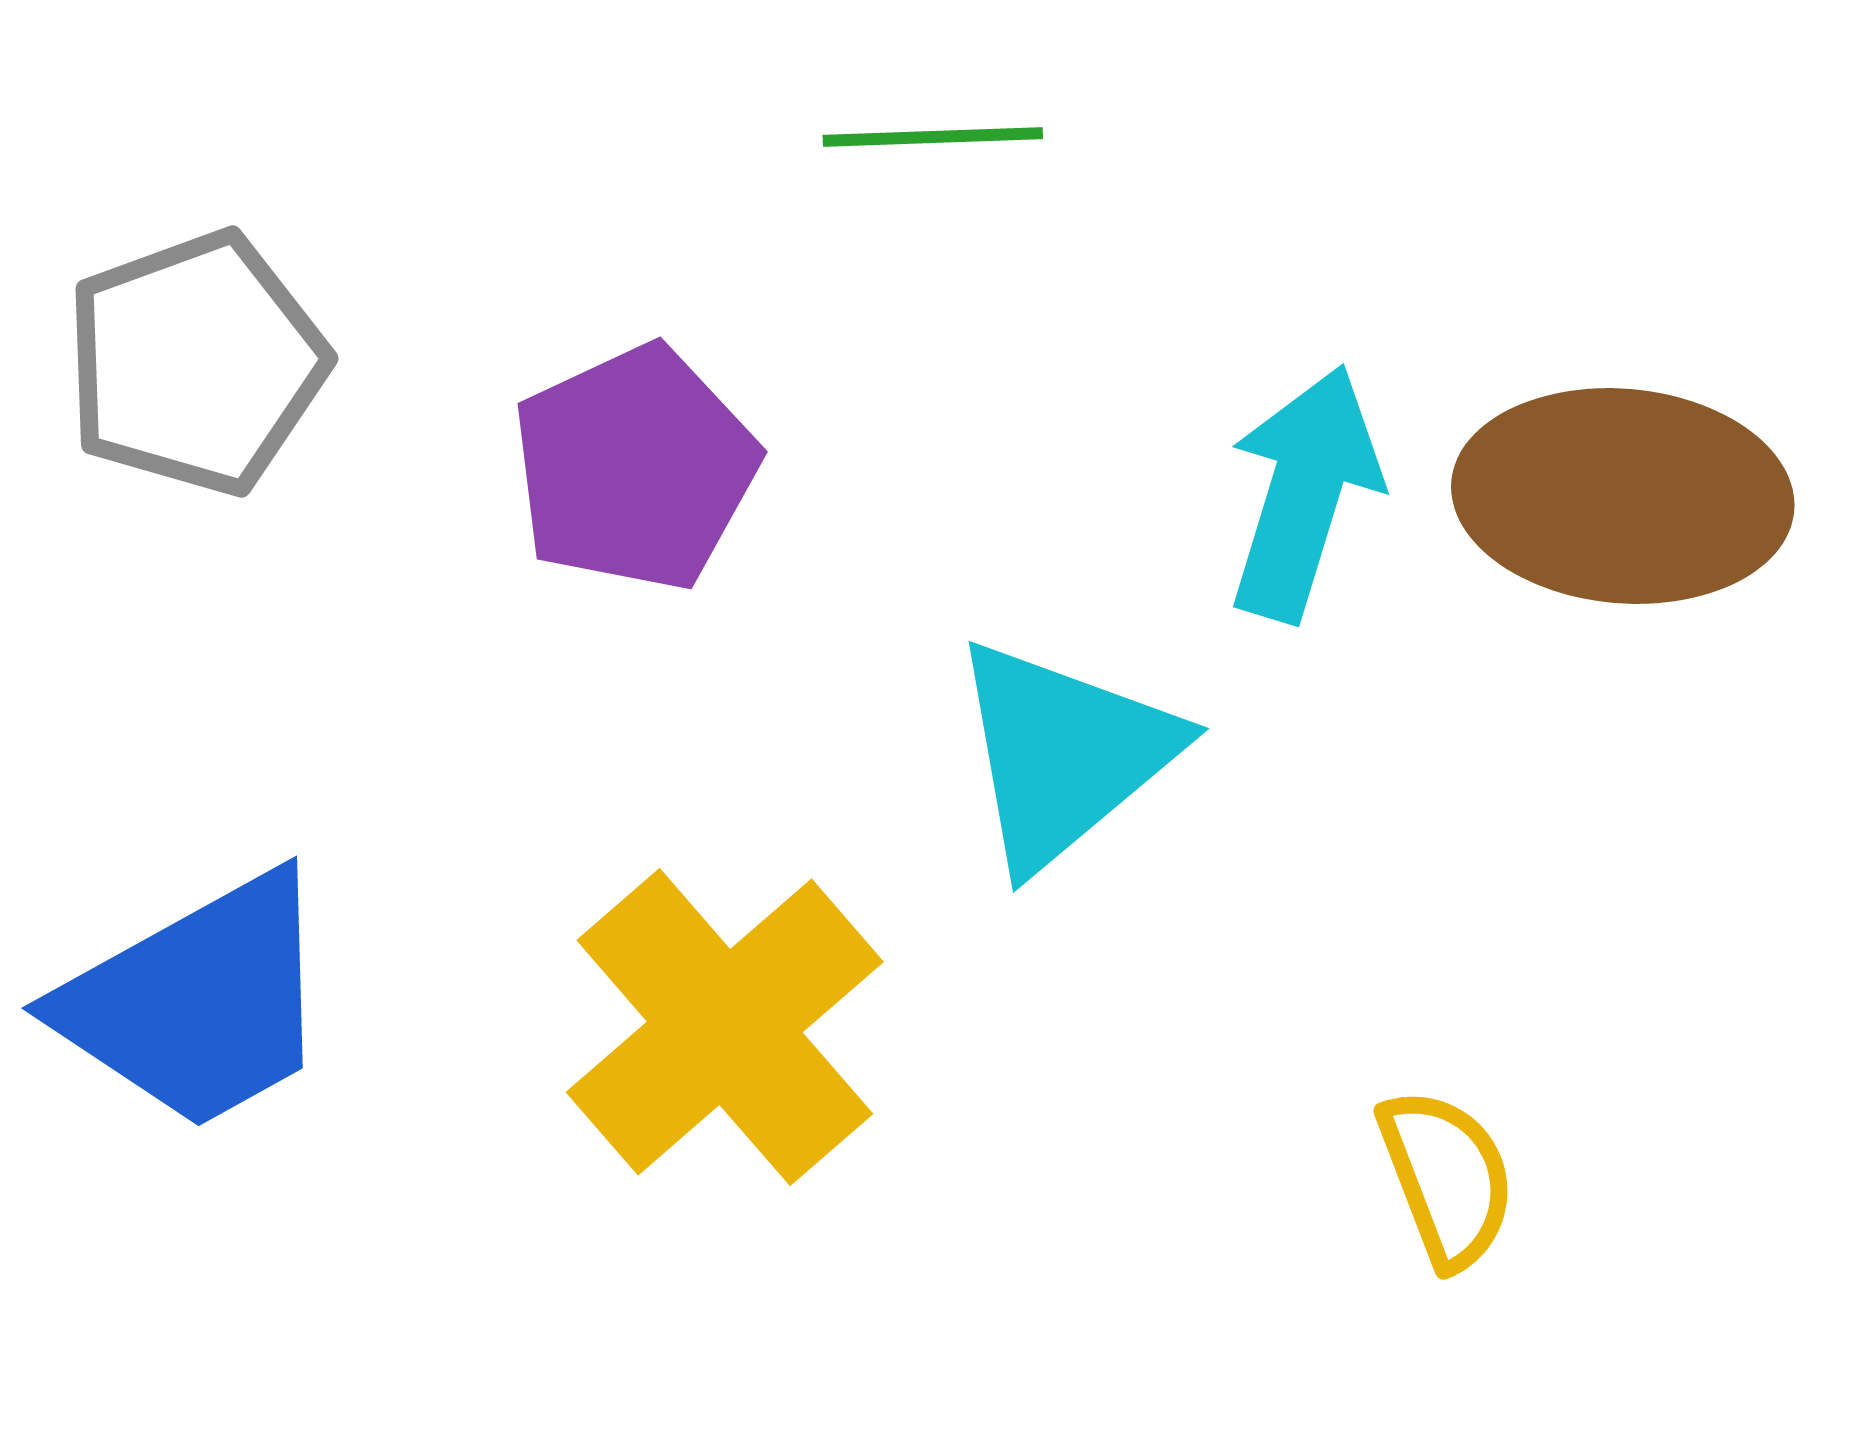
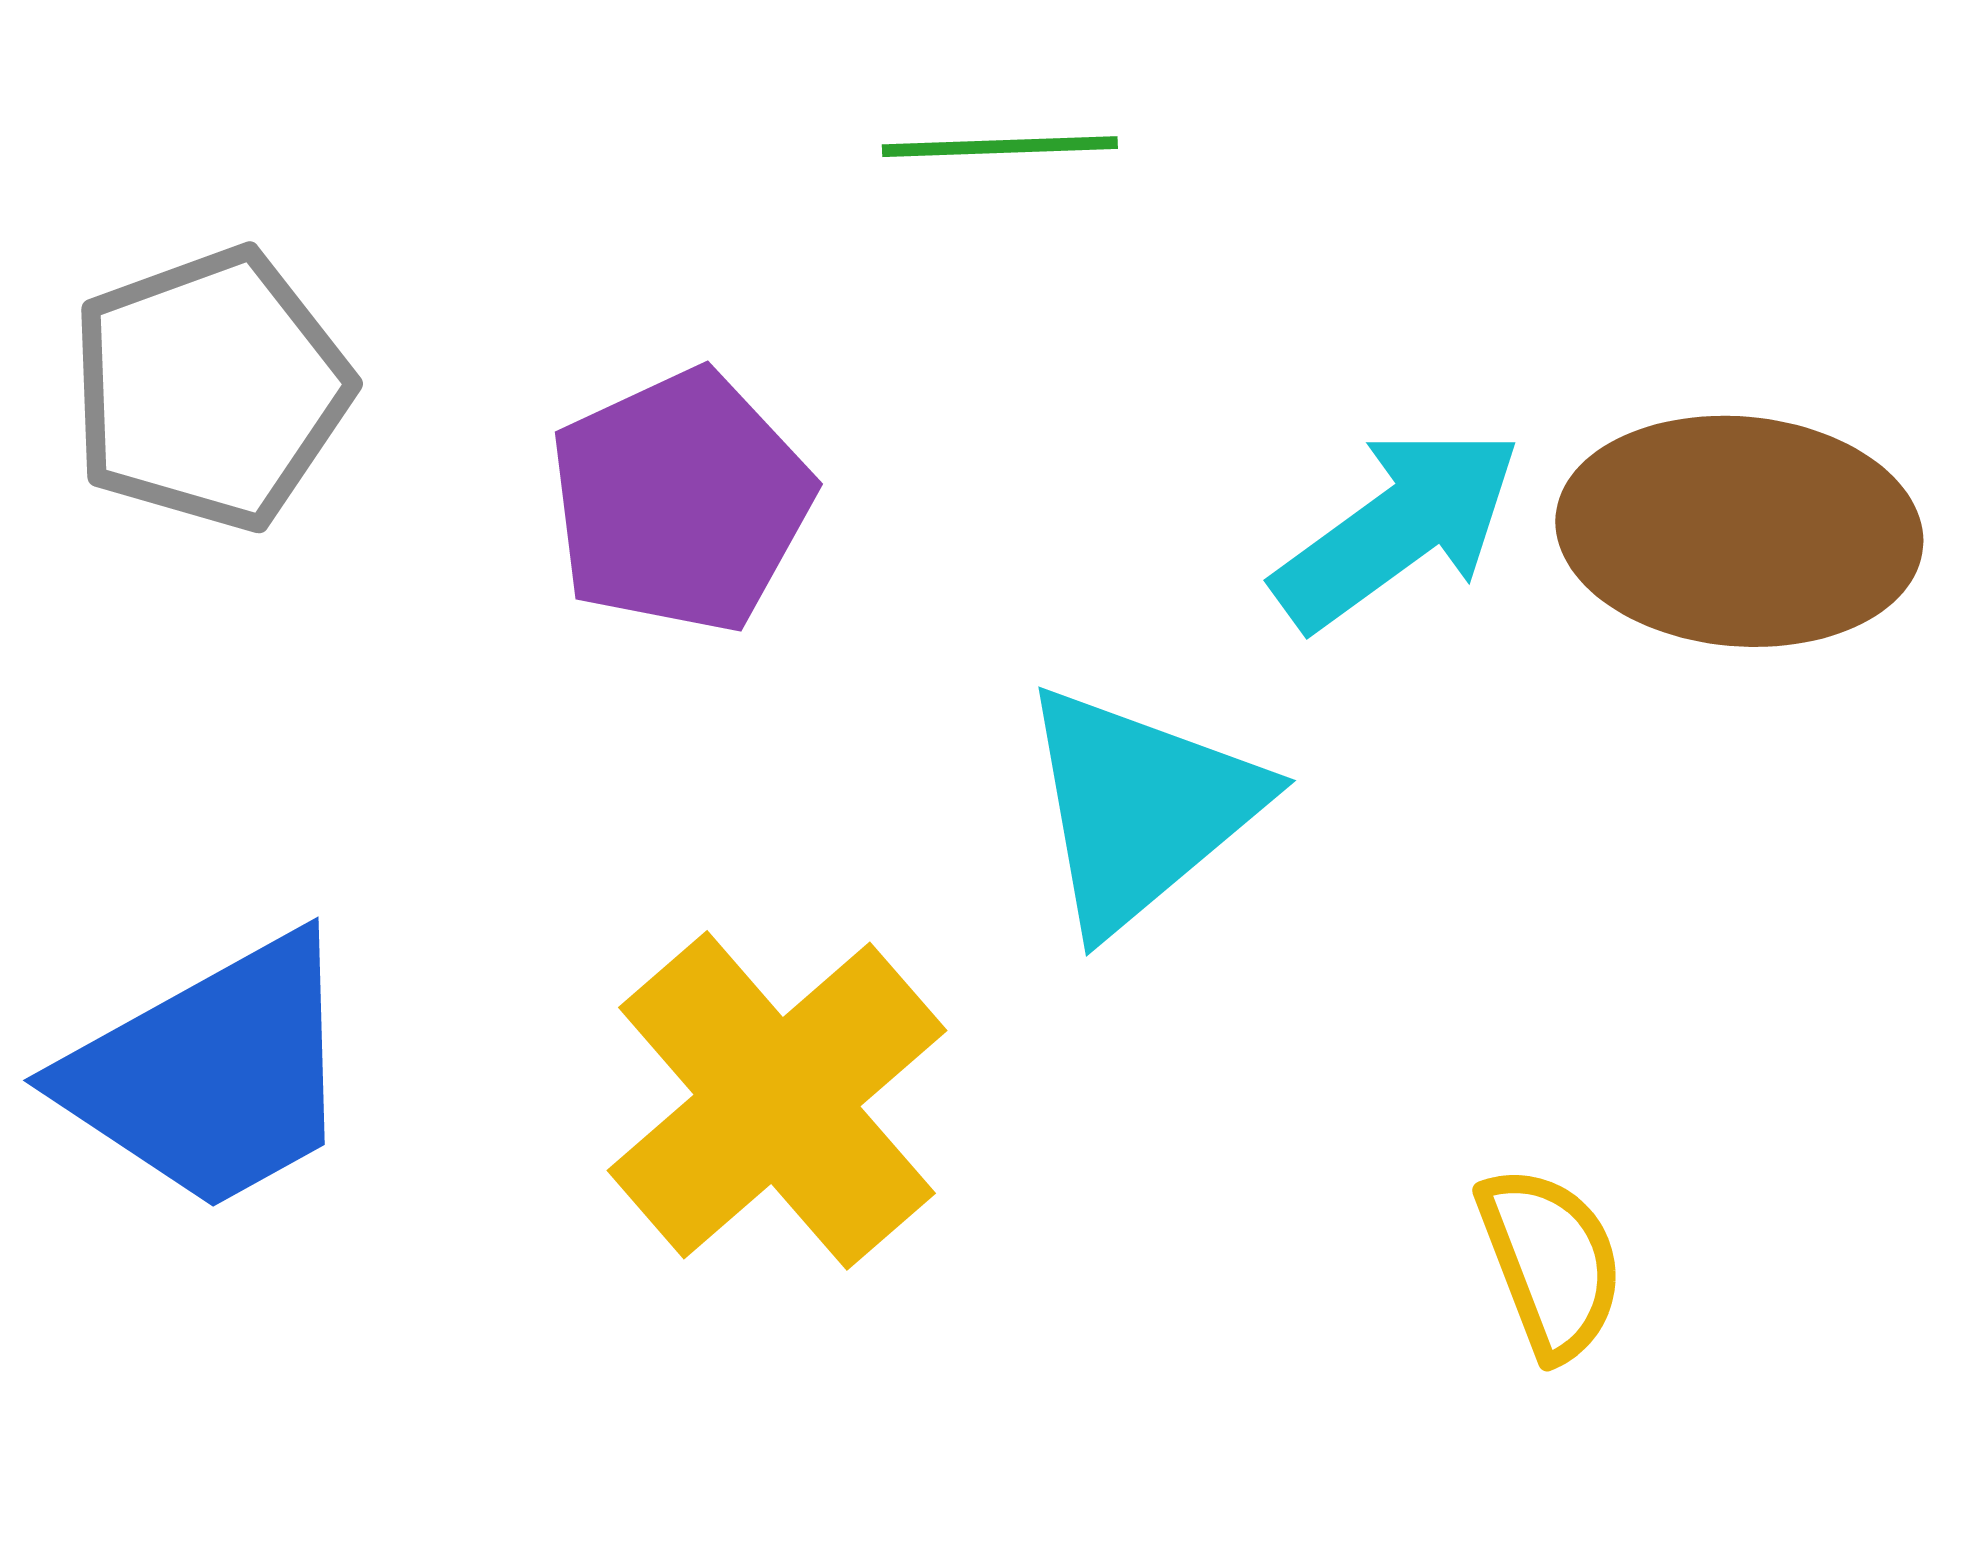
cyan arrow: (1304, 493) -> (1397, 528), turned 37

